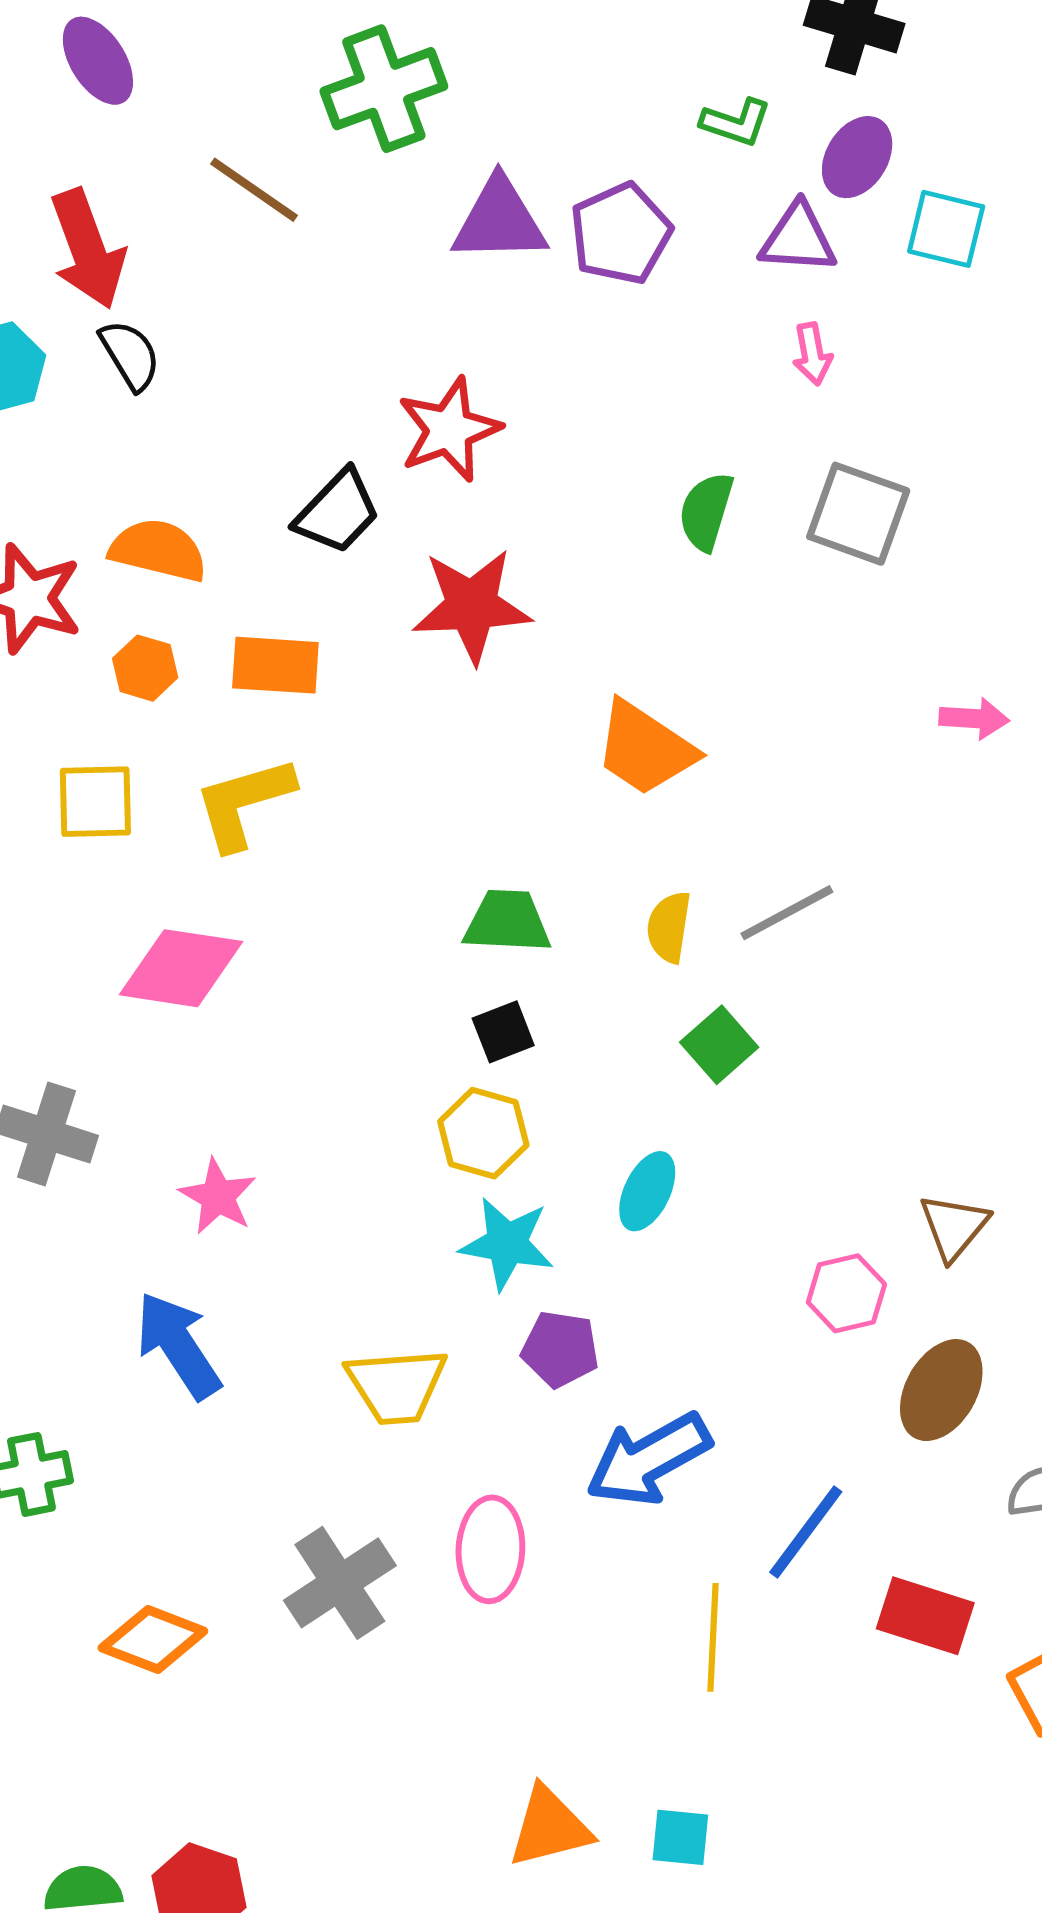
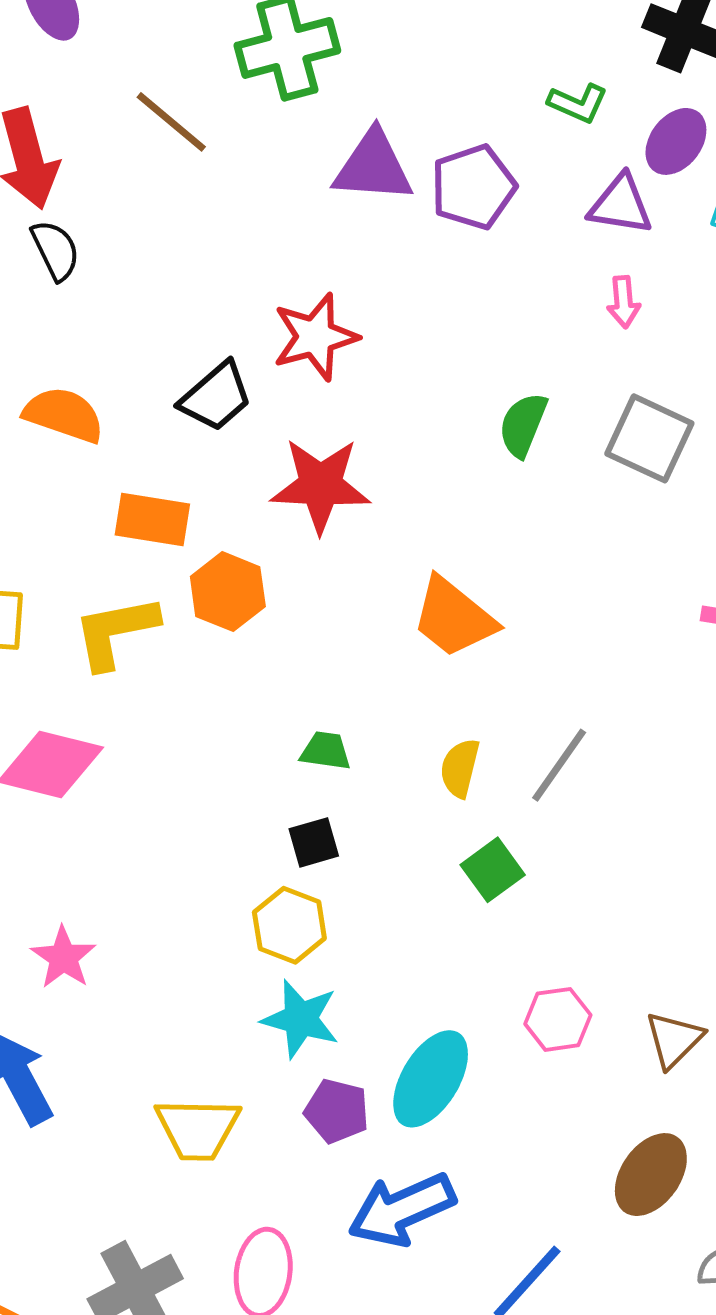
orange hexagon: (145, 668) -> (228, 592), moved, size x1.4
gray line: (787, 913) -> (559, 765), turned -32
green trapezoid: (507, 922) -> (326, 751), size x0.7
cyan ellipse: (647, 1191) -> (431, 1079), moved, size x1.5
pink hexagon: (846, 1293) -> (558, 1019), moved

